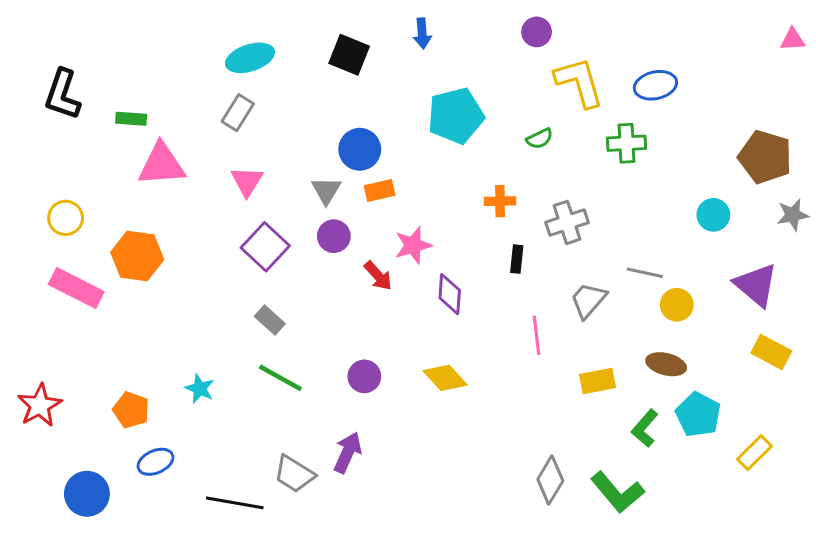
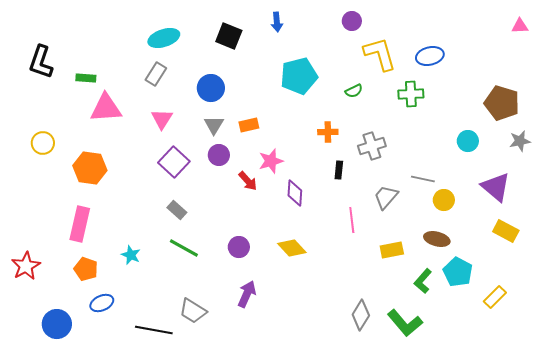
blue circle: (360, 149) -> (211, 88), moved
pink rectangle: (76, 288) -> (80, 224), moved, turned 76
purple arrow: (348, 453) -> (247, 294), moved

